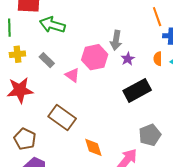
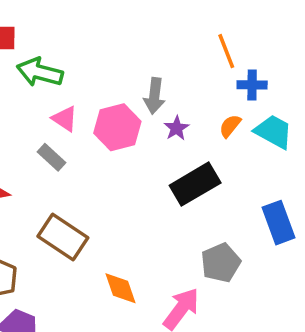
orange semicircle: (158, 59) -> (230, 126), turned 40
gray rectangle: (47, 60) -> (52, 157), moved
pink triangle: (72, 75) -> (65, 119), moved

